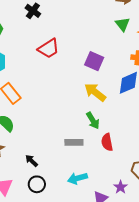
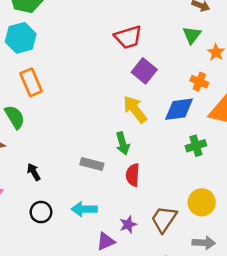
red trapezoid: (49, 48) -> (128, 37), moved
black circle: (37, 184) -> (41, 212), moved
purple star: (120, 187) -> (128, 225), moved

